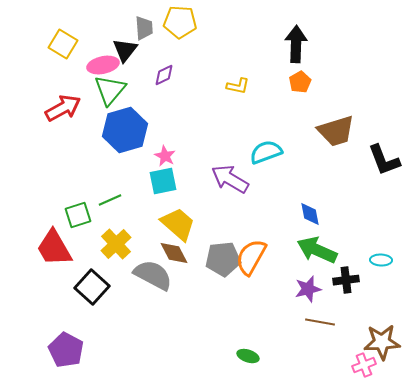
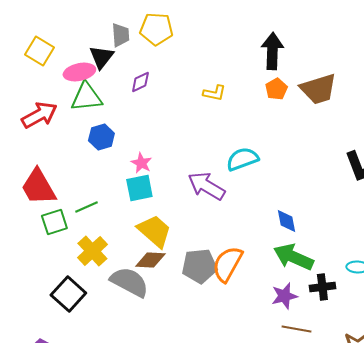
green triangle: (110, 90) -> (86, 97), turned 44
blue hexagon: (125, 130) -> (101, 137), size x0.6
brown trapezoid: (336, 131) -> (318, 89), moved
red trapezoid: (54, 248) -> (38, 187), moved
brown diamond: (174, 253) -> (150, 260), turned -60

